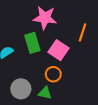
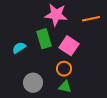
orange line: (83, 32) -> (91, 19), moved, turned 60
green triangle: (45, 93) -> (65, 87), moved

